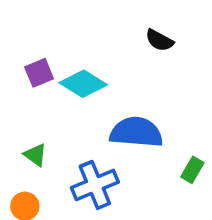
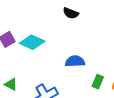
blue semicircle: (136, 132) -> (75, 61), moved, size x0.7

